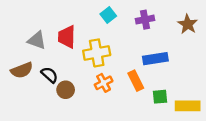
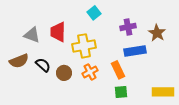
purple cross: (145, 20) -> (128, 27), moved
brown star: (188, 24) -> (157, 33), moved
brown circle: (66, 90) -> (64, 73), moved
green square: (160, 97) -> (121, 92), moved

